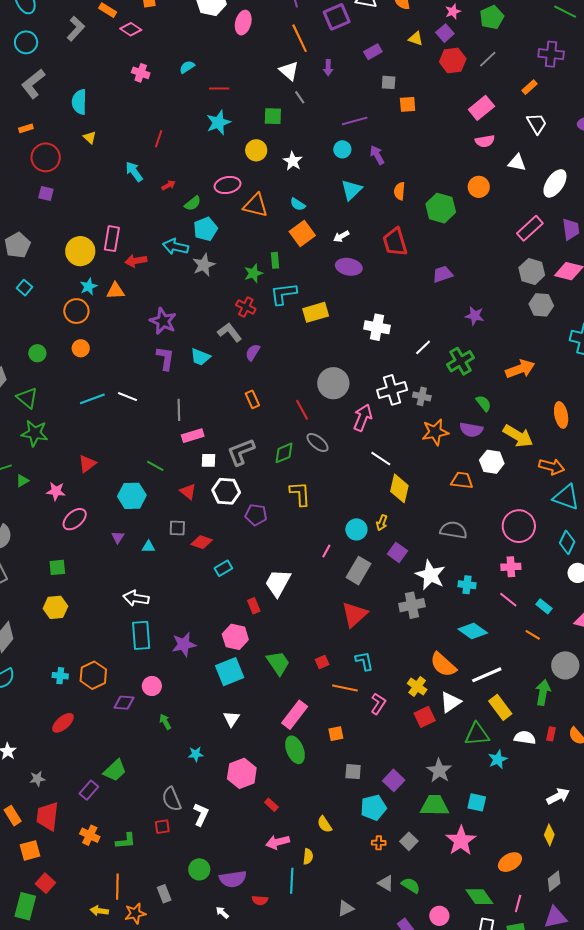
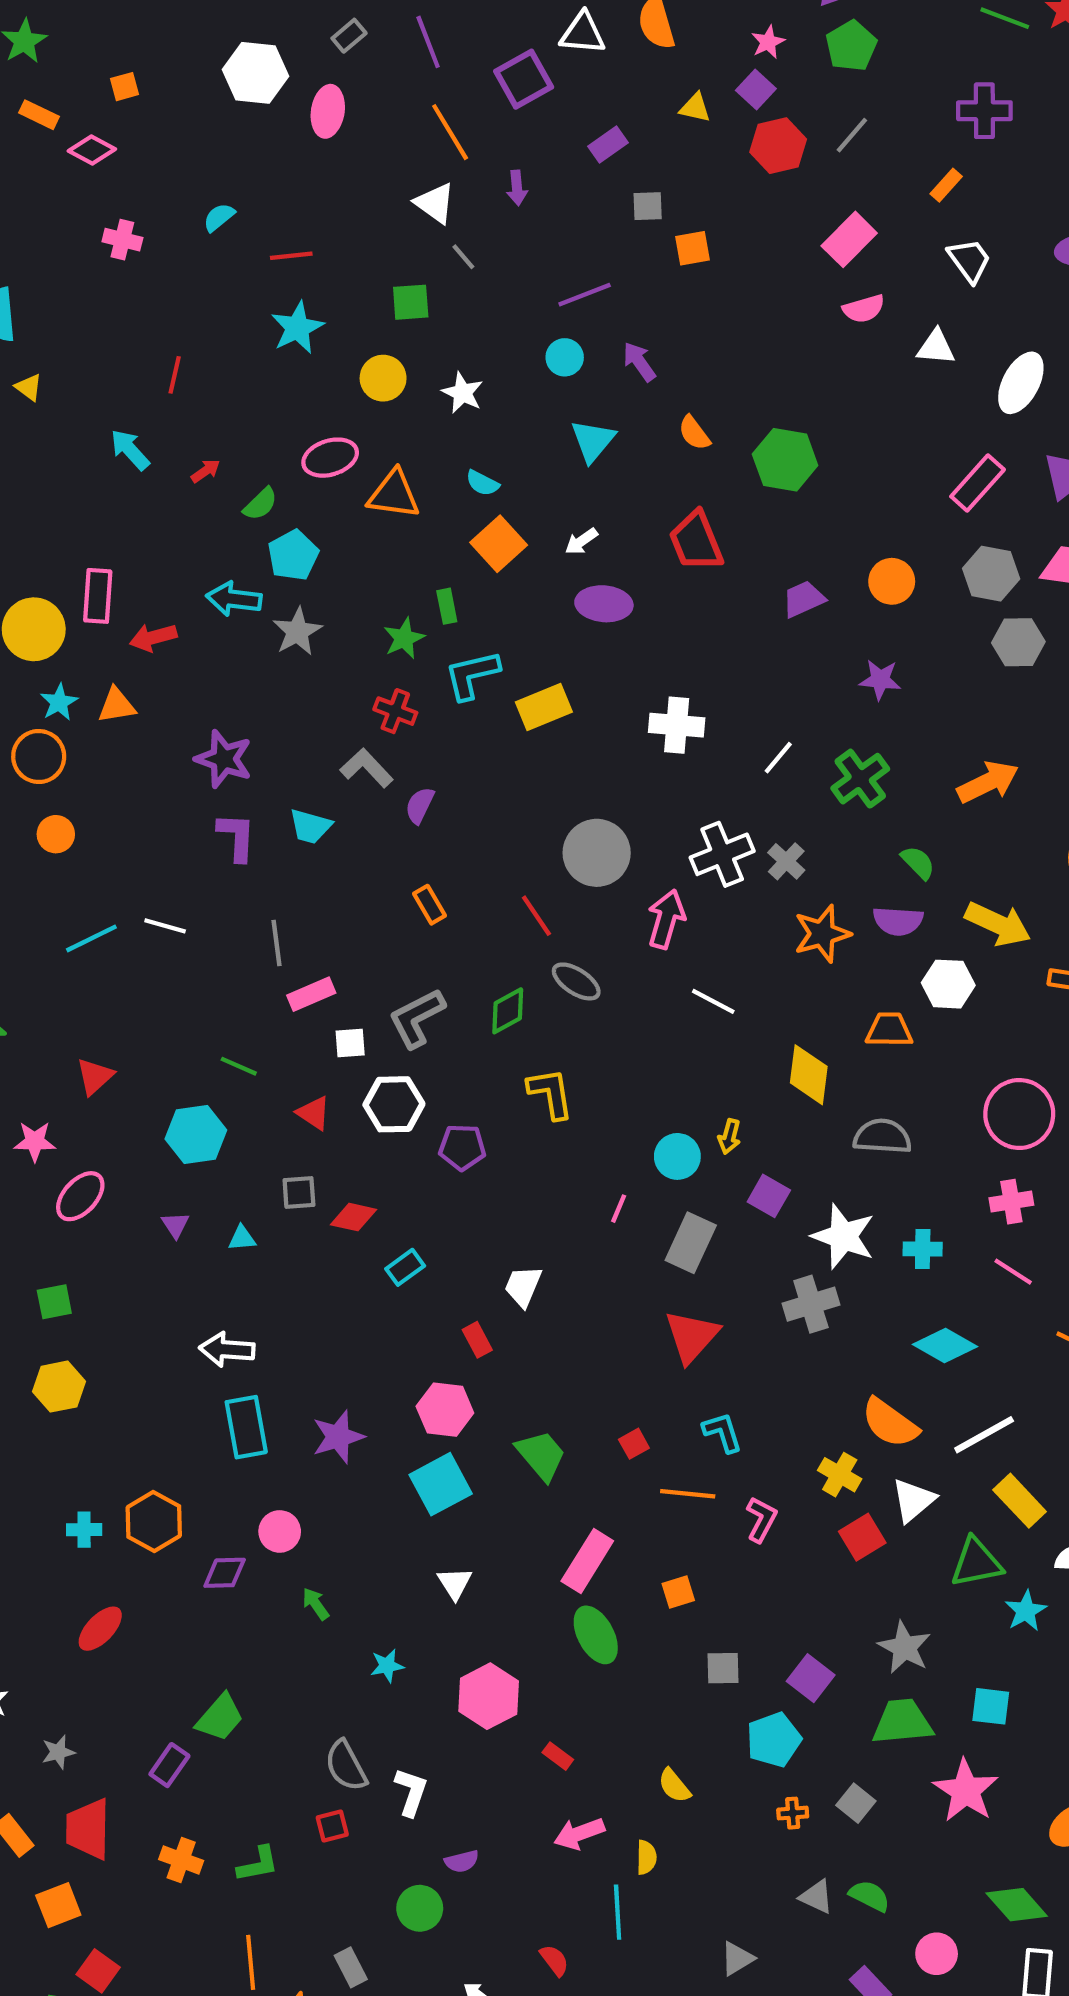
orange circle: (479, 187) -> (892, 581), moved
orange semicircle: (399, 191) -> (694, 433), turned -36
gray cross: (422, 396) -> (786, 861), turned 36
yellow diamond: (399, 488) -> (809, 1075), moved
white trapezoid: (278, 583) -> (523, 1286), size x0.7
purple semicircle: (233, 879) -> (462, 1861), moved, size x0.6
red semicircle: (260, 900) -> (554, 1960), turned -126

